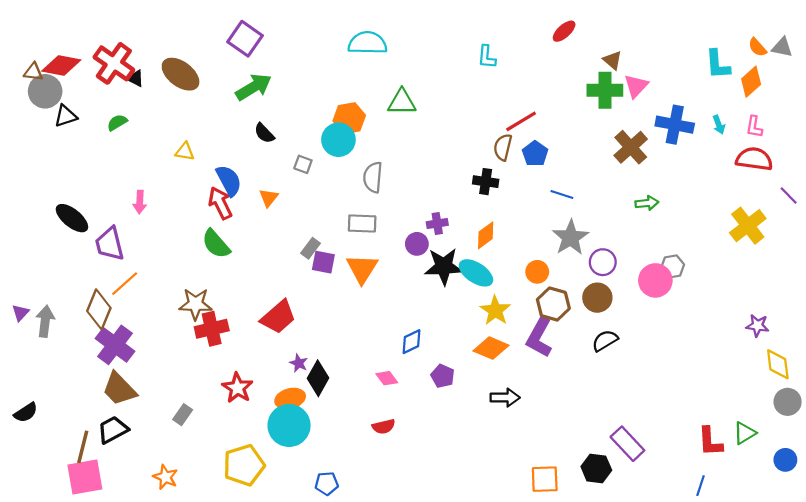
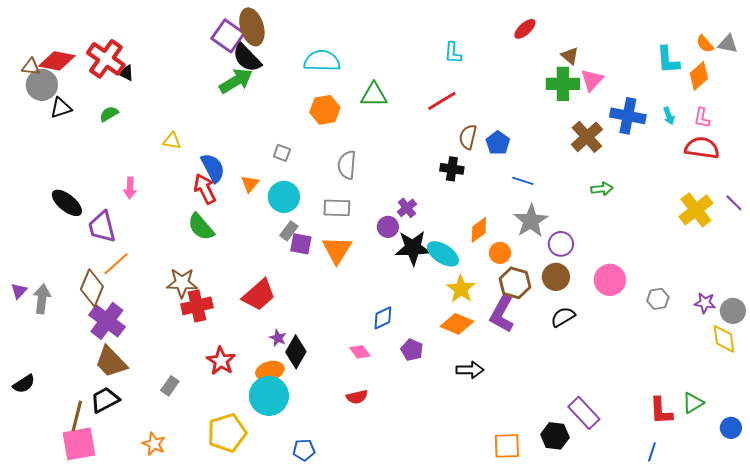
cyan semicircle: (367, 43) -> (322, 61), moved
brown ellipse: (181, 74) -> (252, 27), moved, turned 36
red line: (521, 121) -> (442, 101), moved
black semicircle: (264, 133) -> (247, 58), moved, size x1.5
cyan circle: (338, 140) -> (284, 197), moved
purple line: (789, 196) -> (734, 203), moved
purple cross: (437, 223) -> (407, 208), turned -30
orange diamond: (486, 235) -> (479, 230), moved
gray hexagon: (673, 266) -> (658, 299), moved
pink circle: (655, 280) -> (610, 280), moved
gray circle: (788, 402) -> (733, 311), moved

